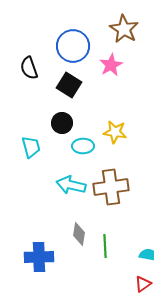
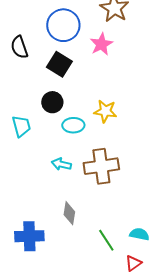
cyan arrow: (71, 185) -> (61, 164), size x0.7
green line: (105, 246) -> (106, 240), moved, turned -30

